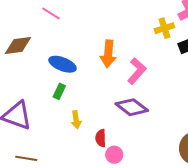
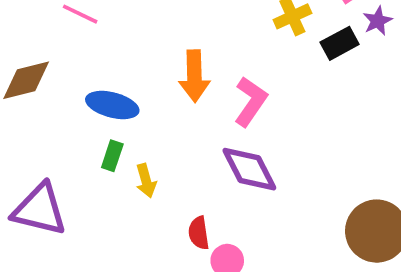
purple diamond: (132, 107) -> (249, 169), turned 32
yellow arrow: (76, 120) -> (146, 181), moved

